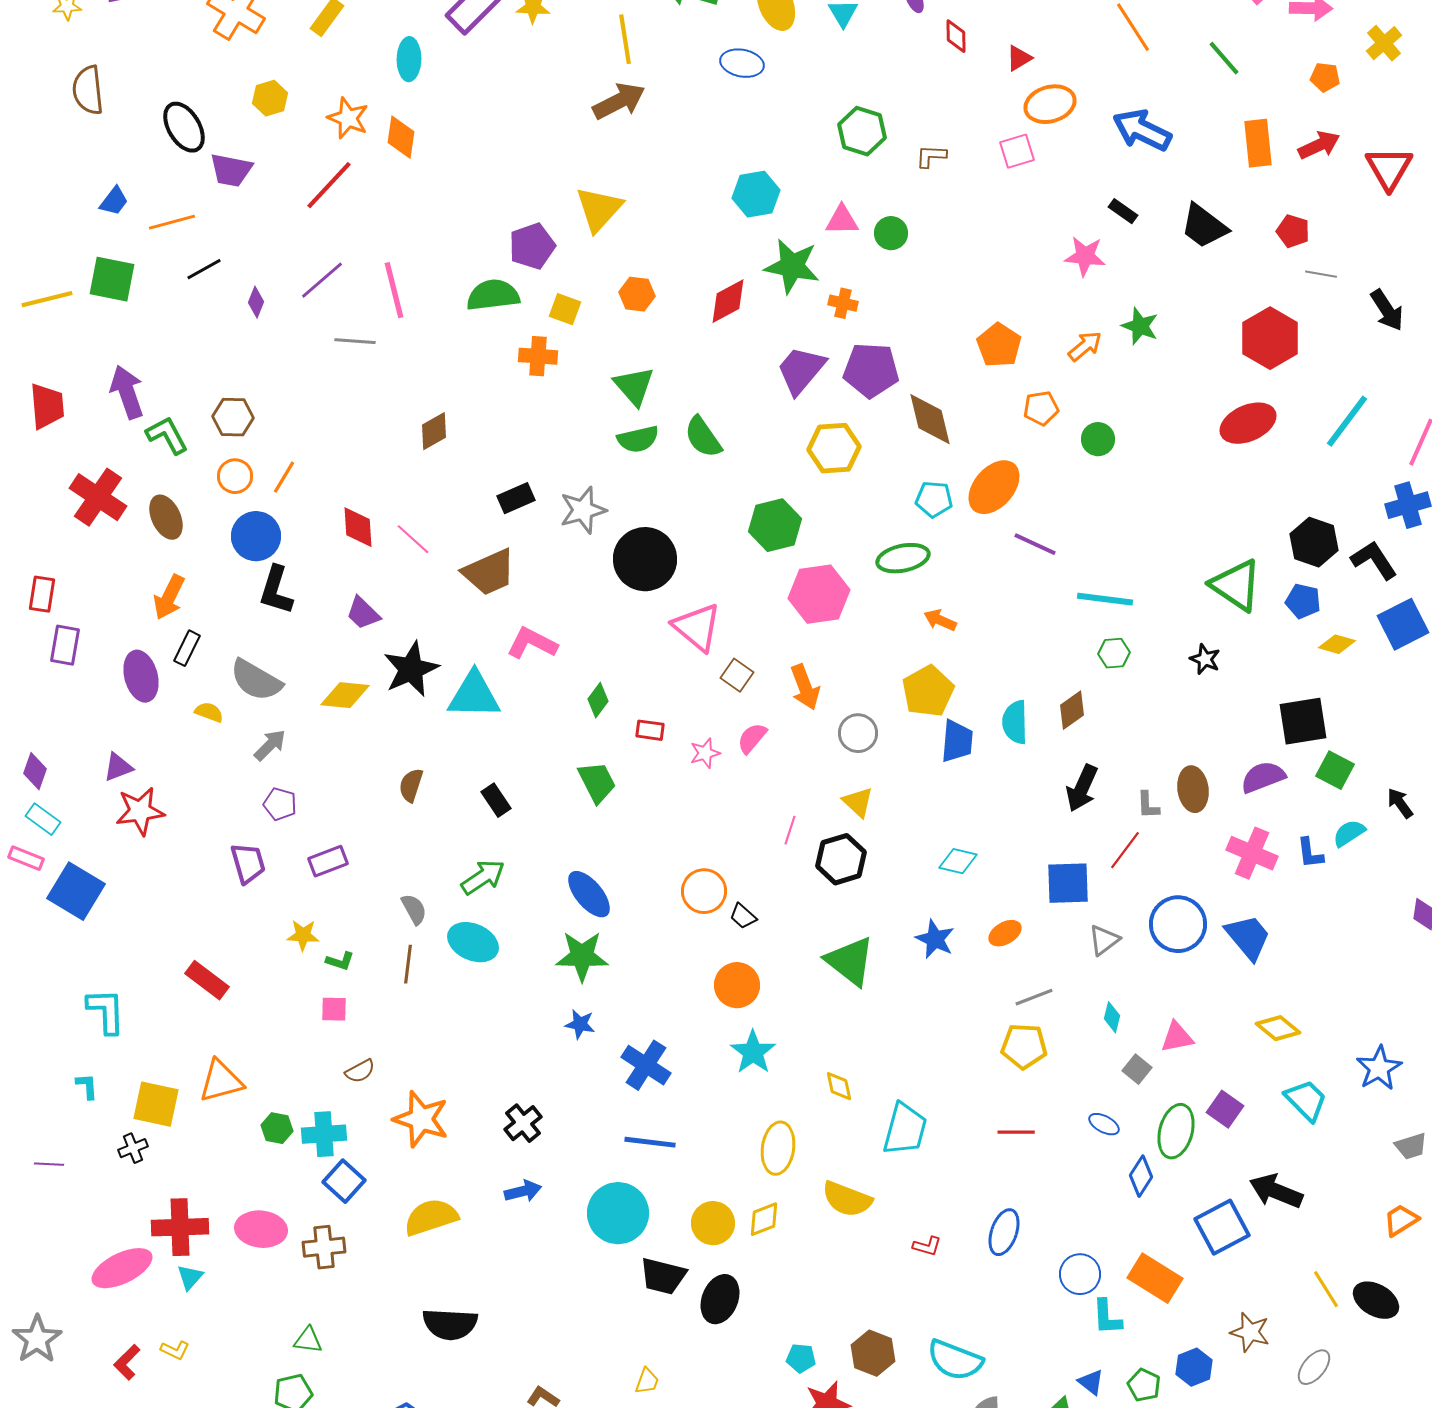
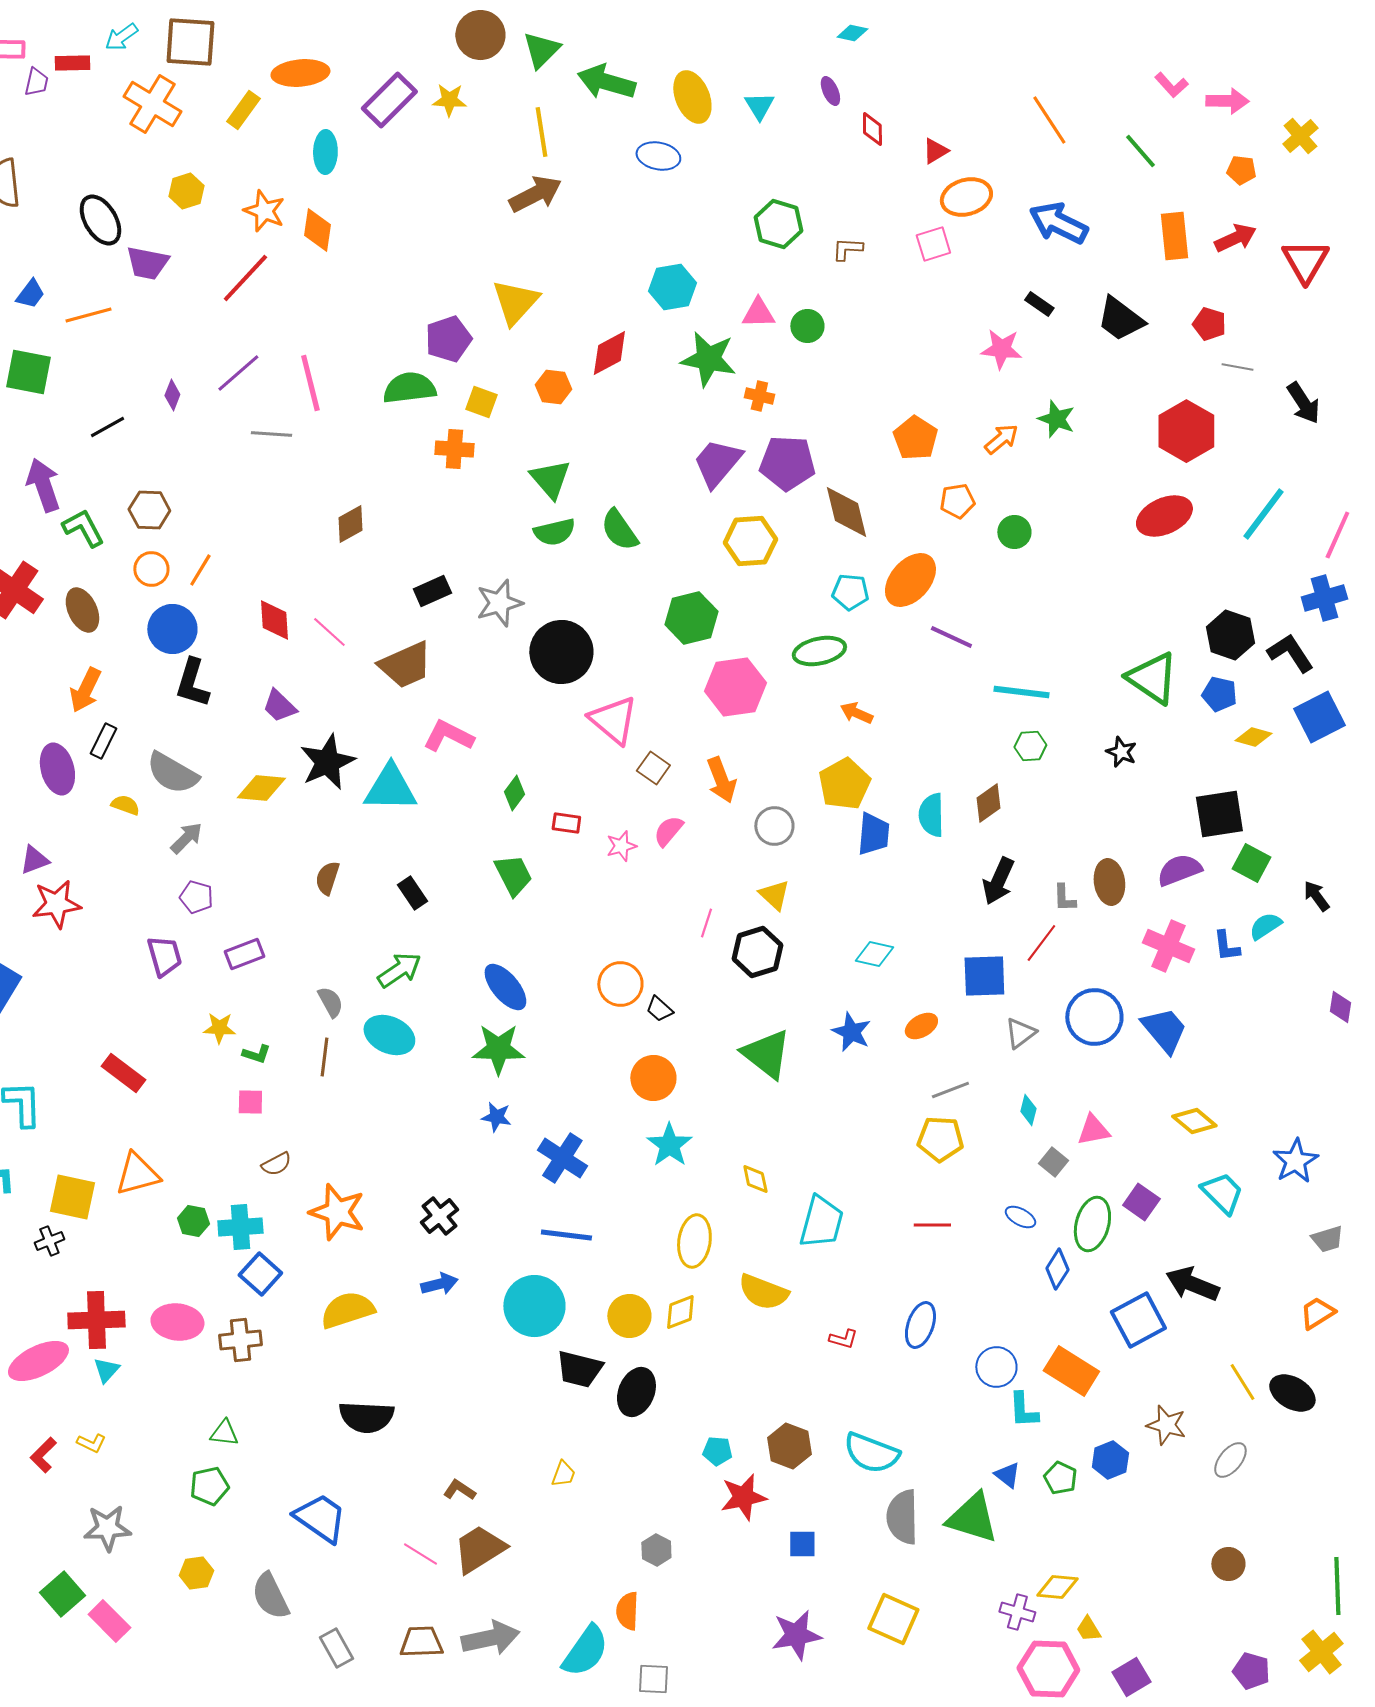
black line: (204, 269) -> (107, 427), moved
red diamond: (728, 301) -> (609, 353), moved

